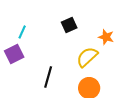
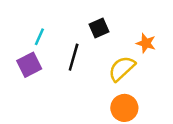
black line: (48, 77) -> (74, 57), moved

